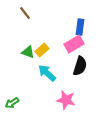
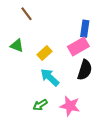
green triangle: (28, 52) -> (17, 46), moved
green arrow: (12, 103) -> (40, 105), moved

